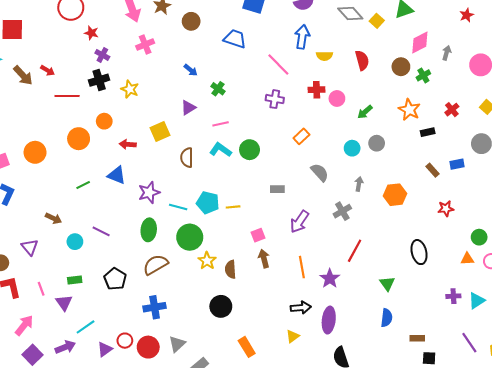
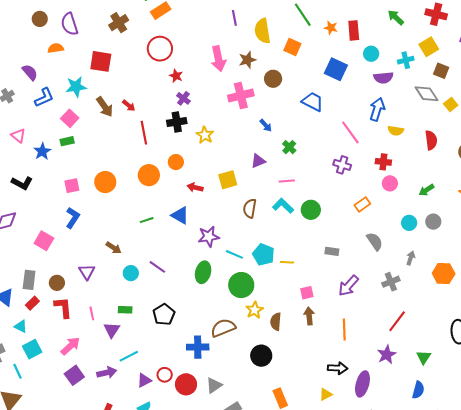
pink cross: (145, 44) -> (241, 95), moved, size x1.4
red line: (67, 96) -> (144, 133), turned 70
pink circle: (337, 98) -> (390, 183), moved
brown semicircle: (155, 265) -> (223, 328), moved
purple star: (330, 278) -> (387, 355), moved

